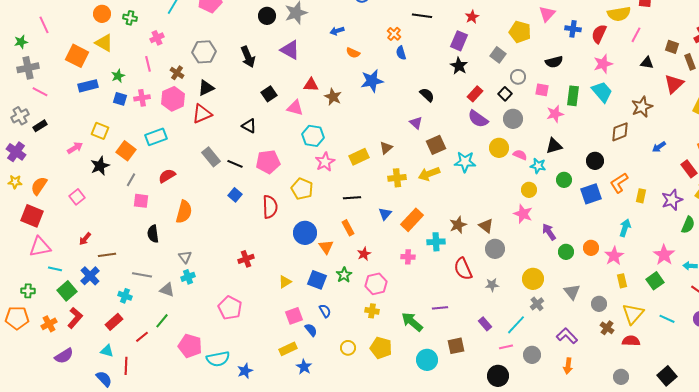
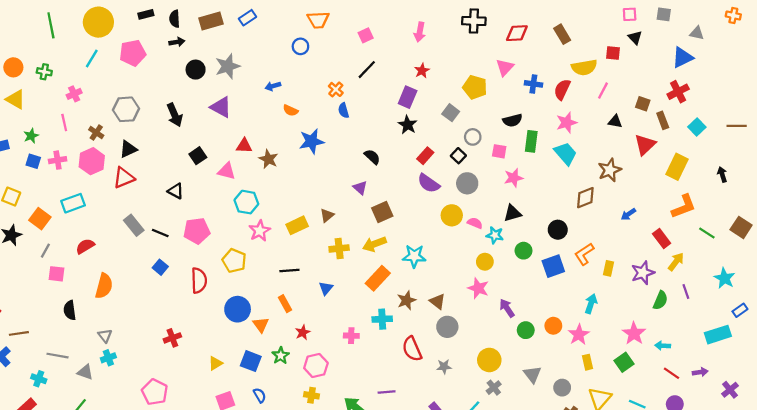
black line: (422, 16) -> (367, 70), turned -54
green rectangle: (573, 96) -> (531, 141), moved
cyan star: (465, 162) -> (414, 256), moved
orange rectangle: (412, 220) -> (378, 278), moved

